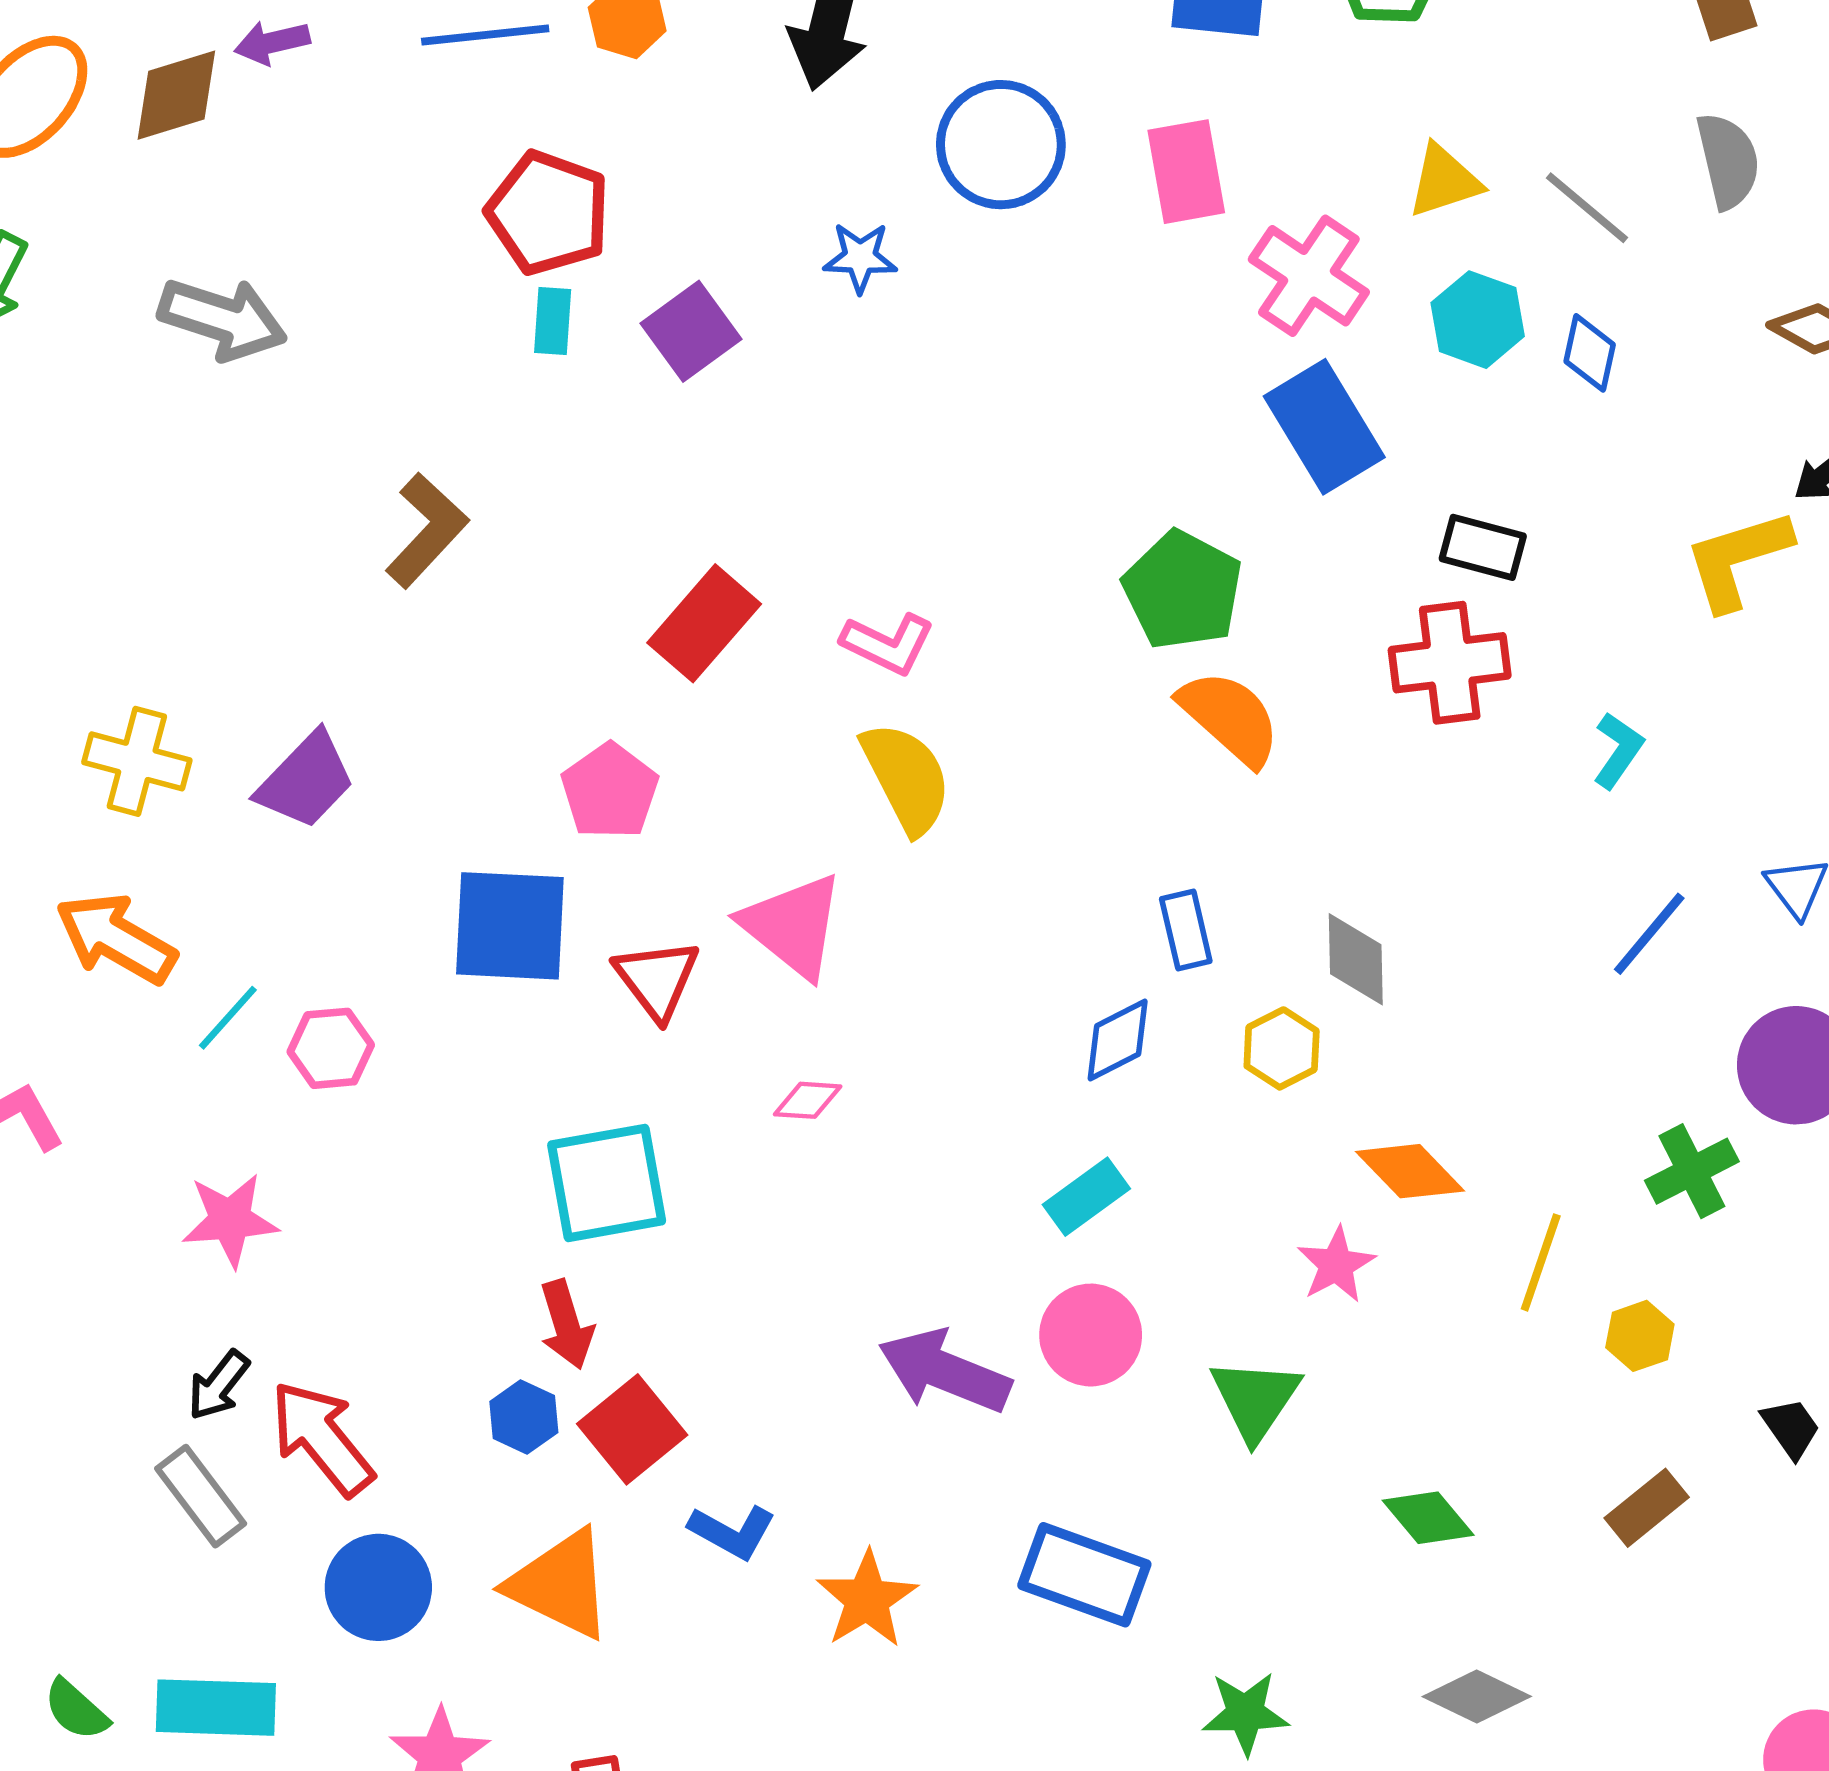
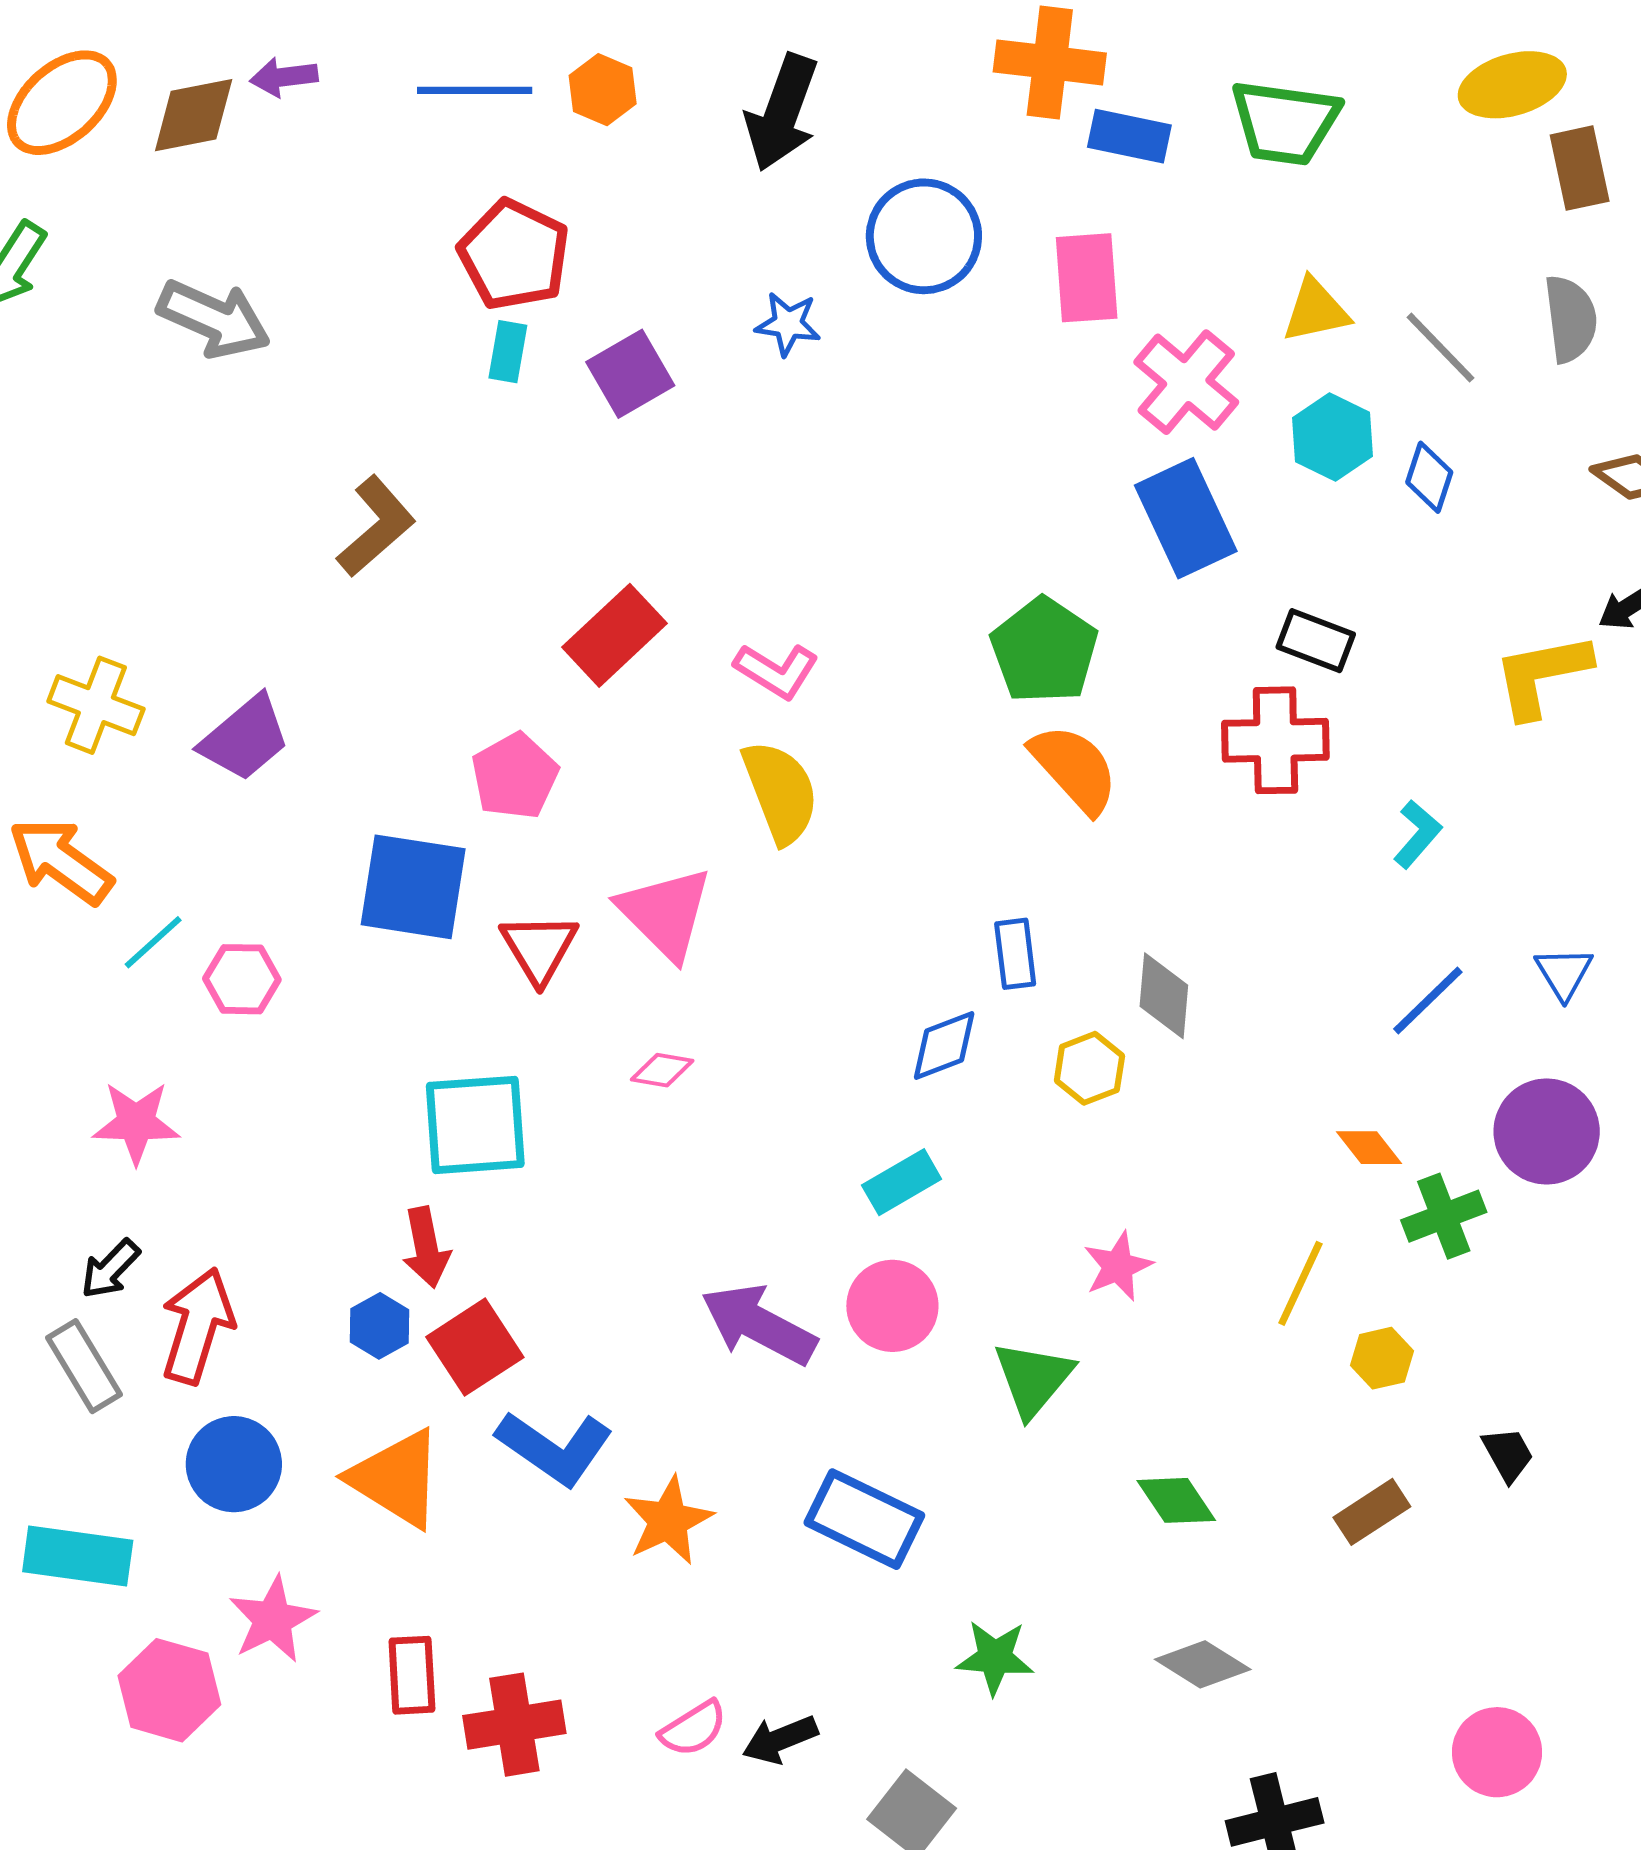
orange diamond: (1410, 1171) -> (1369, 1148), moved, size x0.7
red arrow: (322, 1438) -> (197, 1326), turned 50
blue L-shape: (732, 1532) -> (555, 1448), size x1.5

